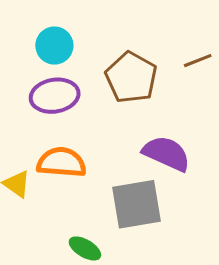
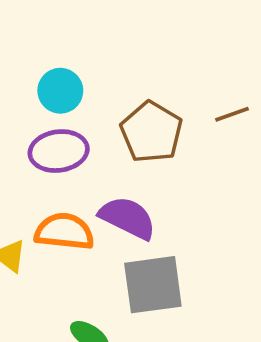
purple semicircle: (166, 153) -> (128, 218), moved

